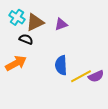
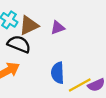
black semicircle: (26, 39) -> (19, 44), size x1.5

